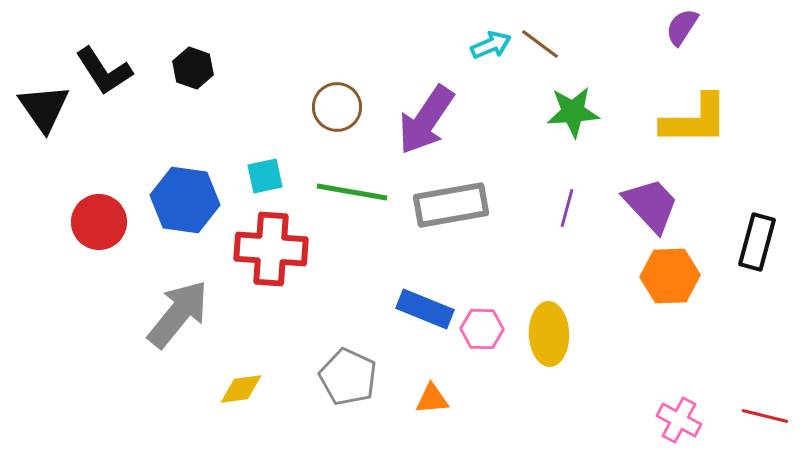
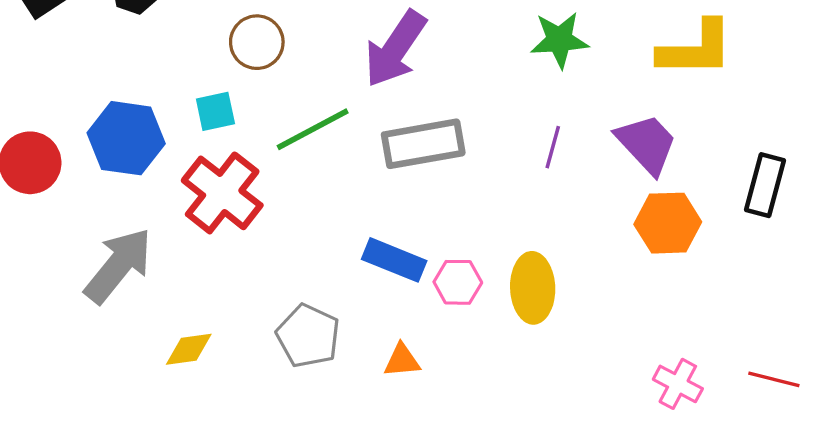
brown circle: (337, 107) -> (257, 42), moved
green line: (352, 192) -> (313, 129), turned -38
red cross: (271, 249) -> (222, 193), turned 34

